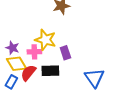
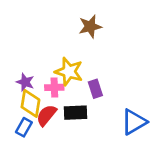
yellow diamond: (16, 64) -> (30, 103), turned 40
blue triangle: (94, 78) -> (134, 122), turned 35

